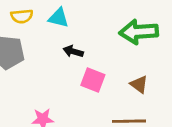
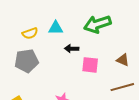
green arrow: (139, 32) -> (97, 24), moved

